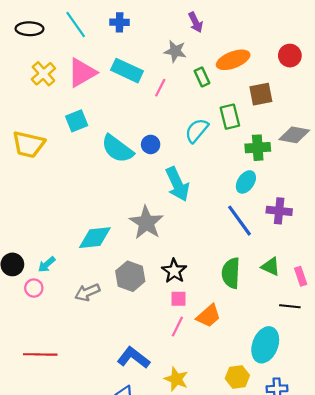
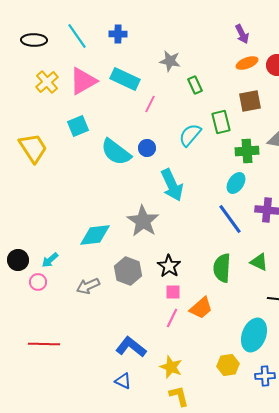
purple arrow: (196, 22) -> (242, 34), moved
orange ellipse: (233, 60) -> (247, 63), moved, size x0.7
pink line: (160, 88) -> (150, 104), moved
yellow trapezoid: (28, 144) -> (33, 148), turned -136

